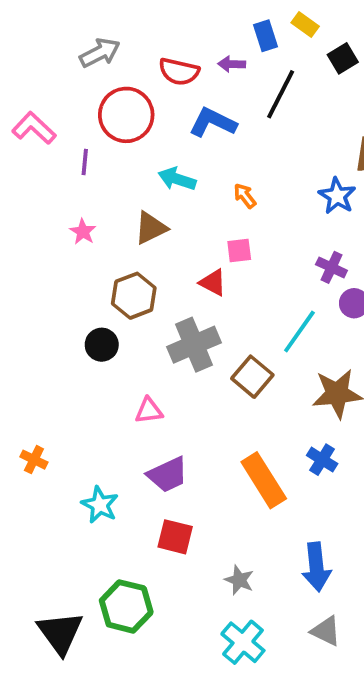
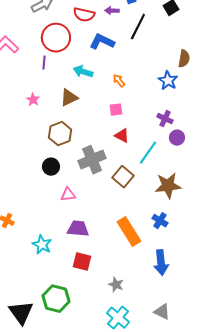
purple line: (85, 162) -> (44, 63), moved
red triangle: (213, 283) -> (122, 136), moved
black circle: (102, 345) -> (51, 167), moved
purple trapezoid: (168, 475) -> (78, 229), turned -150
blue arrow: (316, 567) -> (161, 263), moved

